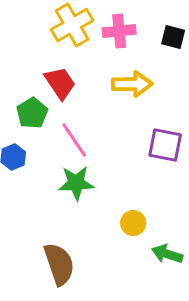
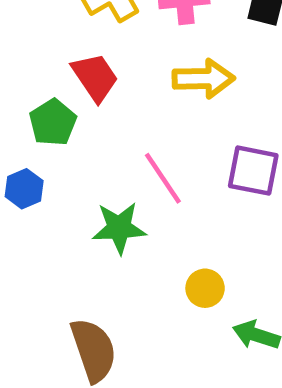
pink line: (74, 140) -> (163, 178), moved

